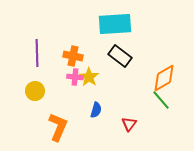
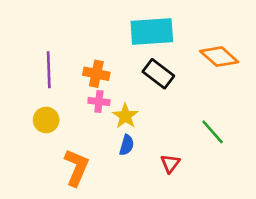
yellow star: (89, 77) -> (125, 116), moved
orange diamond: (164, 78) -> (219, 57), moved, turned 72

